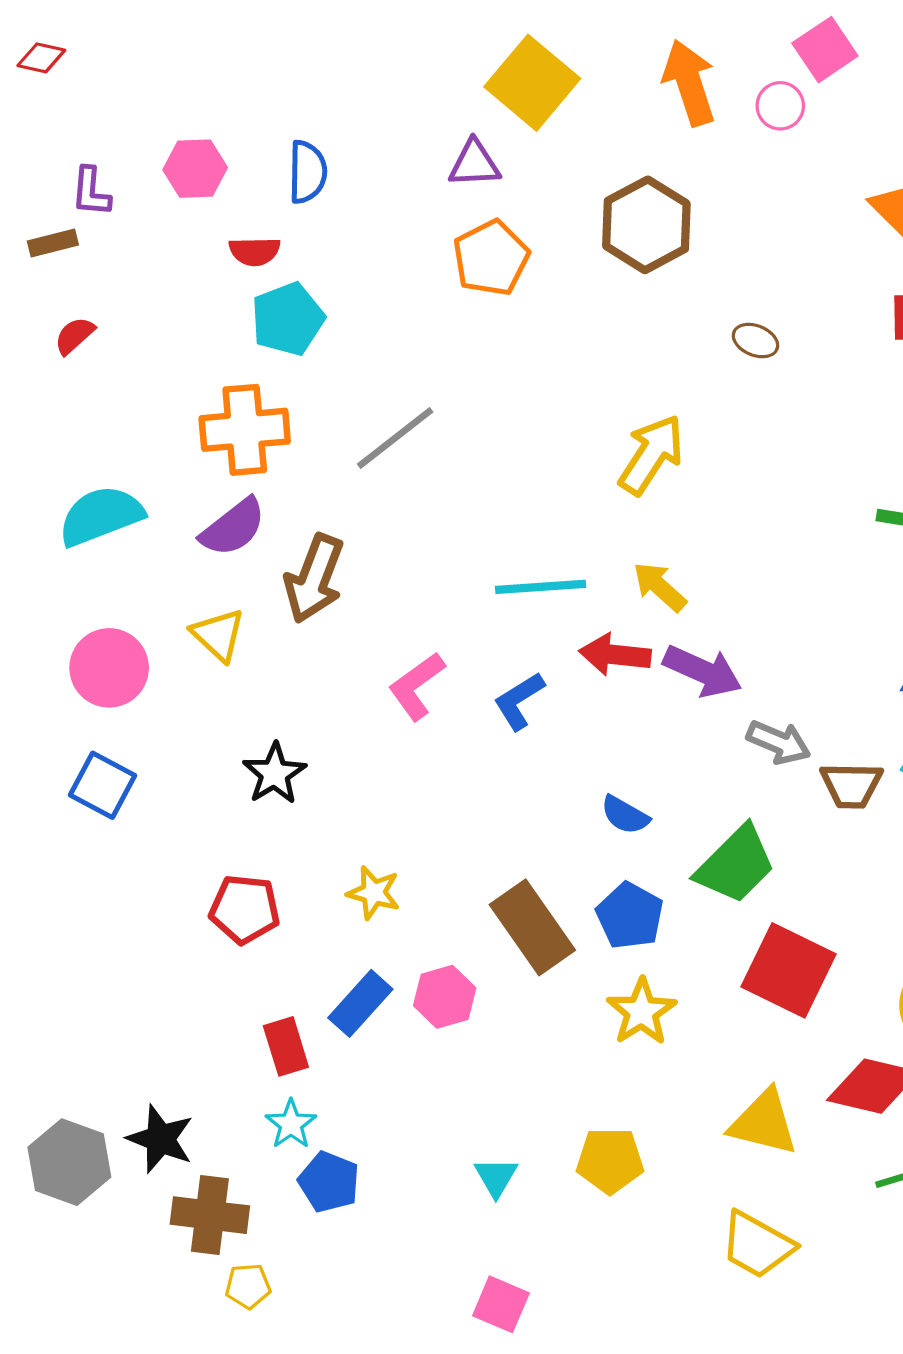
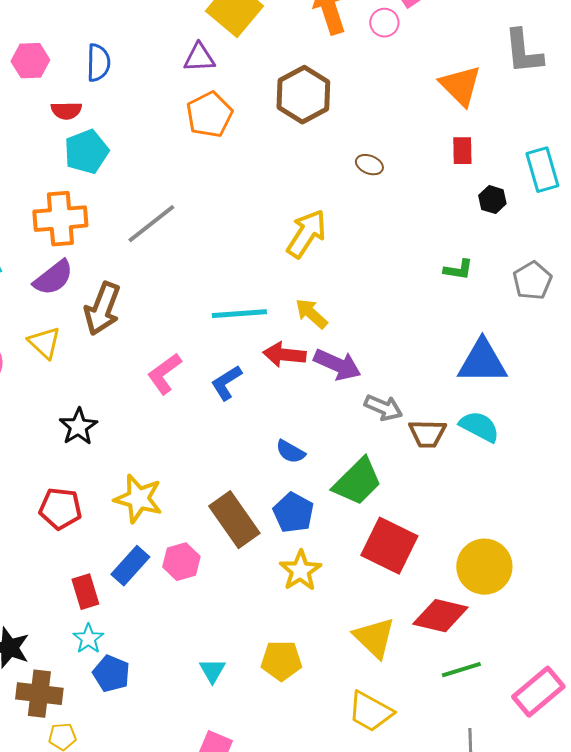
yellow star: (374, 893) -> (138, 499), size x1.5
yellow triangle: (764, 1122) -> (374, 638), turned 30

